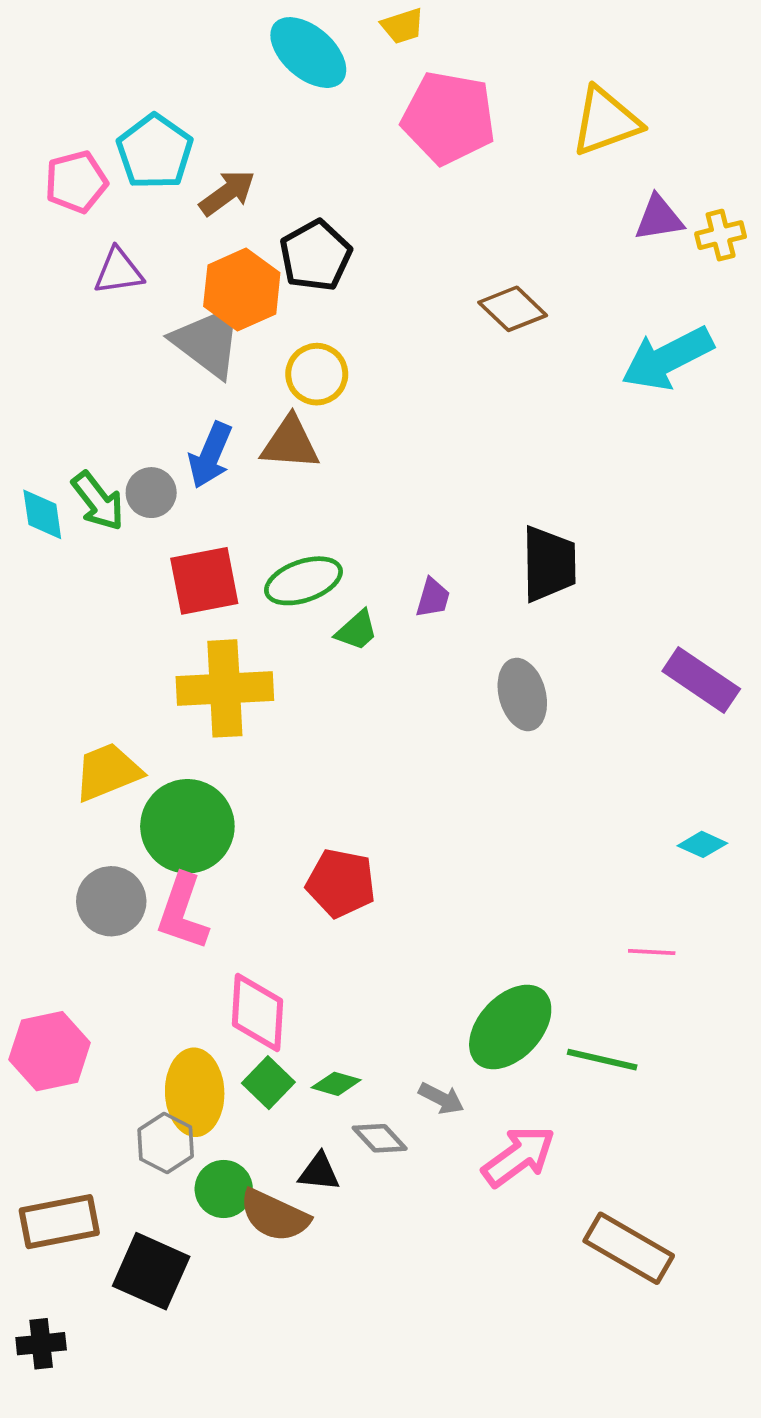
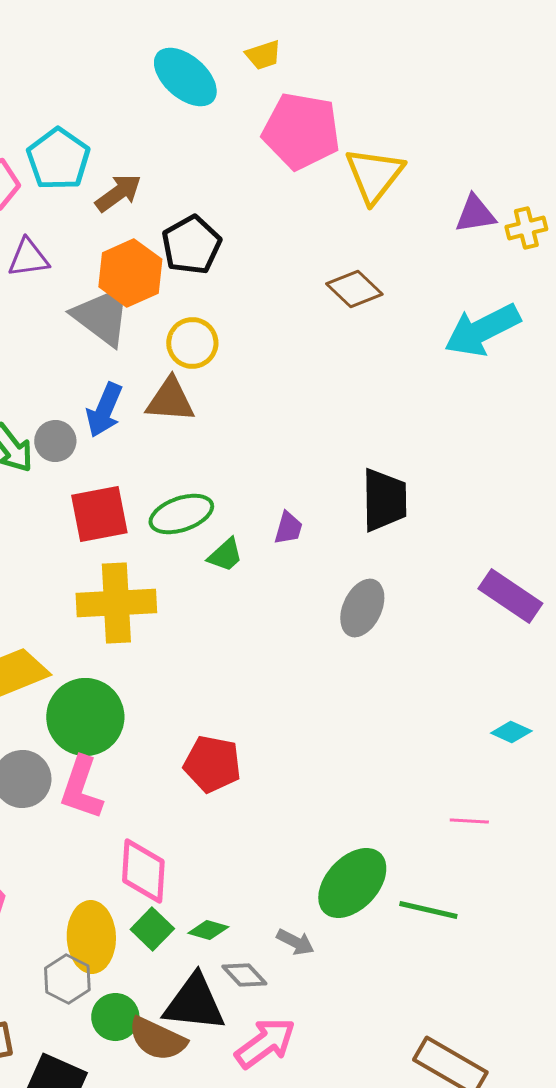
yellow triangle: (606, 121) -> (374, 175), moved, turned -32
gray ellipse: (522, 695) -> (362, 608), turned 40
pink arrow: (519, 1156) -> (265, 1043), moved
black triangle: (319, 1172) -> (194, 1003), size x1.8

